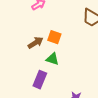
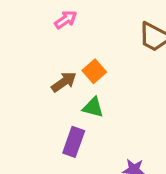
orange square: (54, 37) -> (94, 71), turned 32

